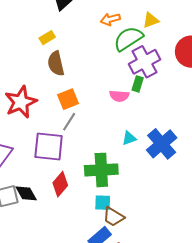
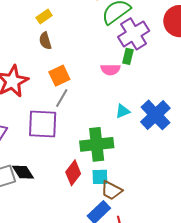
yellow rectangle: (47, 38) -> (44, 16), moved
brown semicircle: (56, 64) -> (45, 41), size x0.7
red diamond: (60, 184) -> (73, 173), moved

